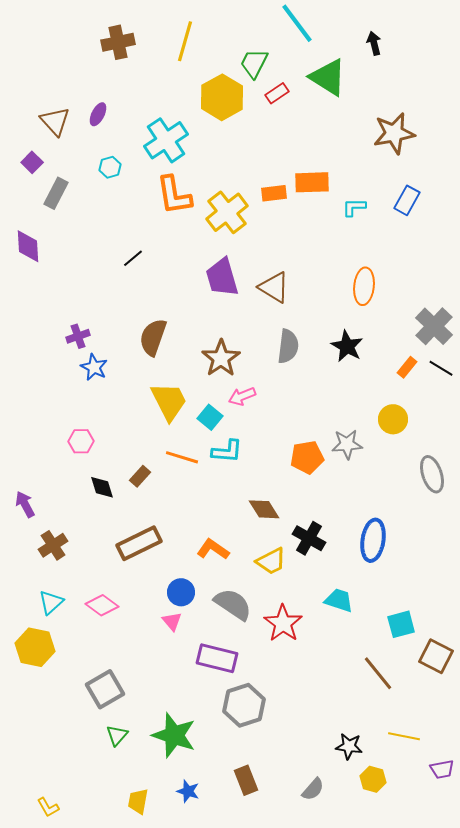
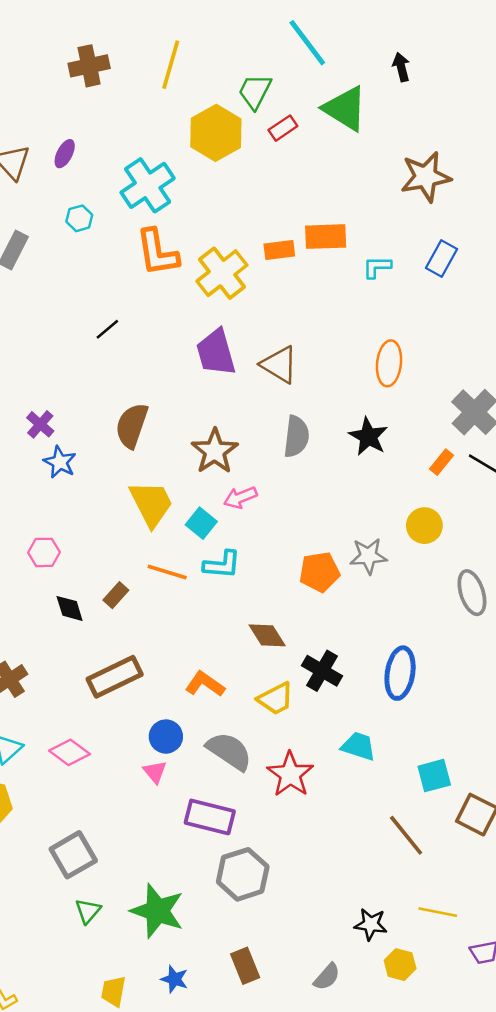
purple cross: (78, 336) -> (40, 424), turned -30

